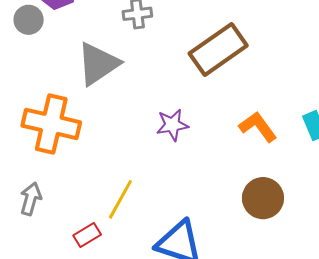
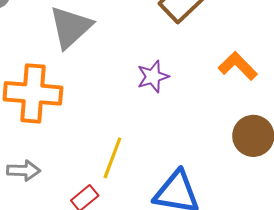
gray arrow: (31, 199) -> (24, 170), turned 84

